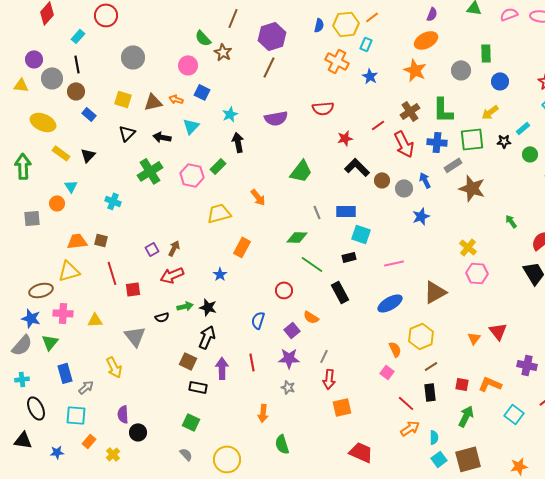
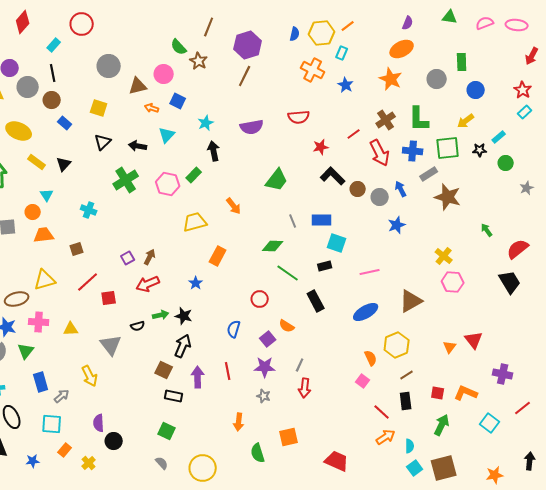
brown triangle: (153, 102) -> (138, 86), moved
brown square: (101, 240) -> (77, 249), turned -32
orange trapezoid: (77, 241) -> (44, 235), moved
red line: (112, 273) -> (88, 282), turned 65
orange square: (342, 407) -> (289, 437), moved

